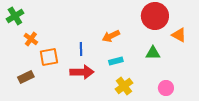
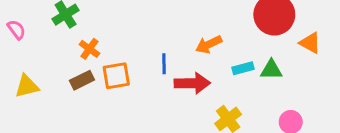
cyan rectangle: (116, 61) -> (243, 68), moved
red arrow: (82, 72) -> (192, 83), moved
brown rectangle: (26, 77) -> (82, 80), moved

